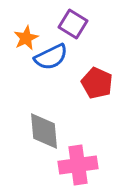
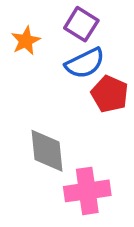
blue semicircle: (51, 57) -> (85, 63), moved

